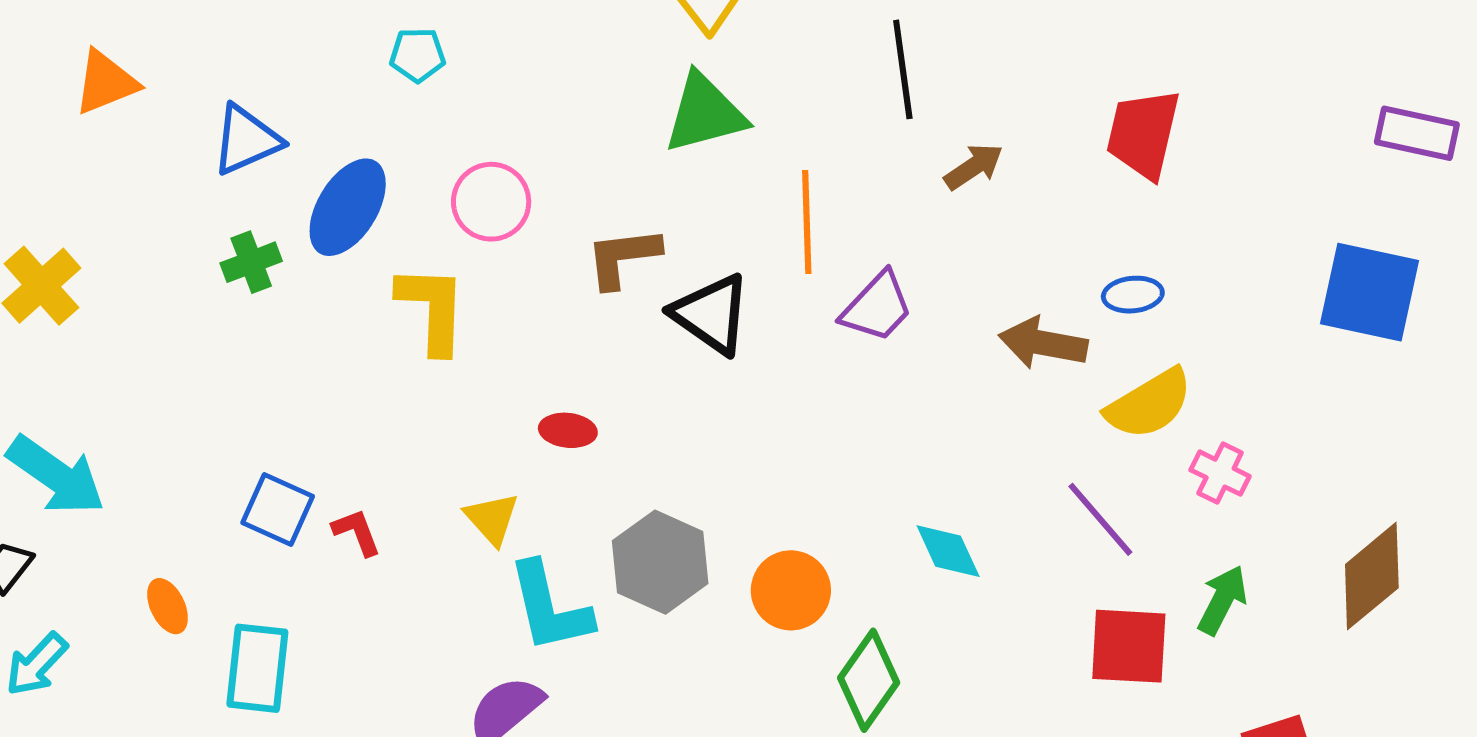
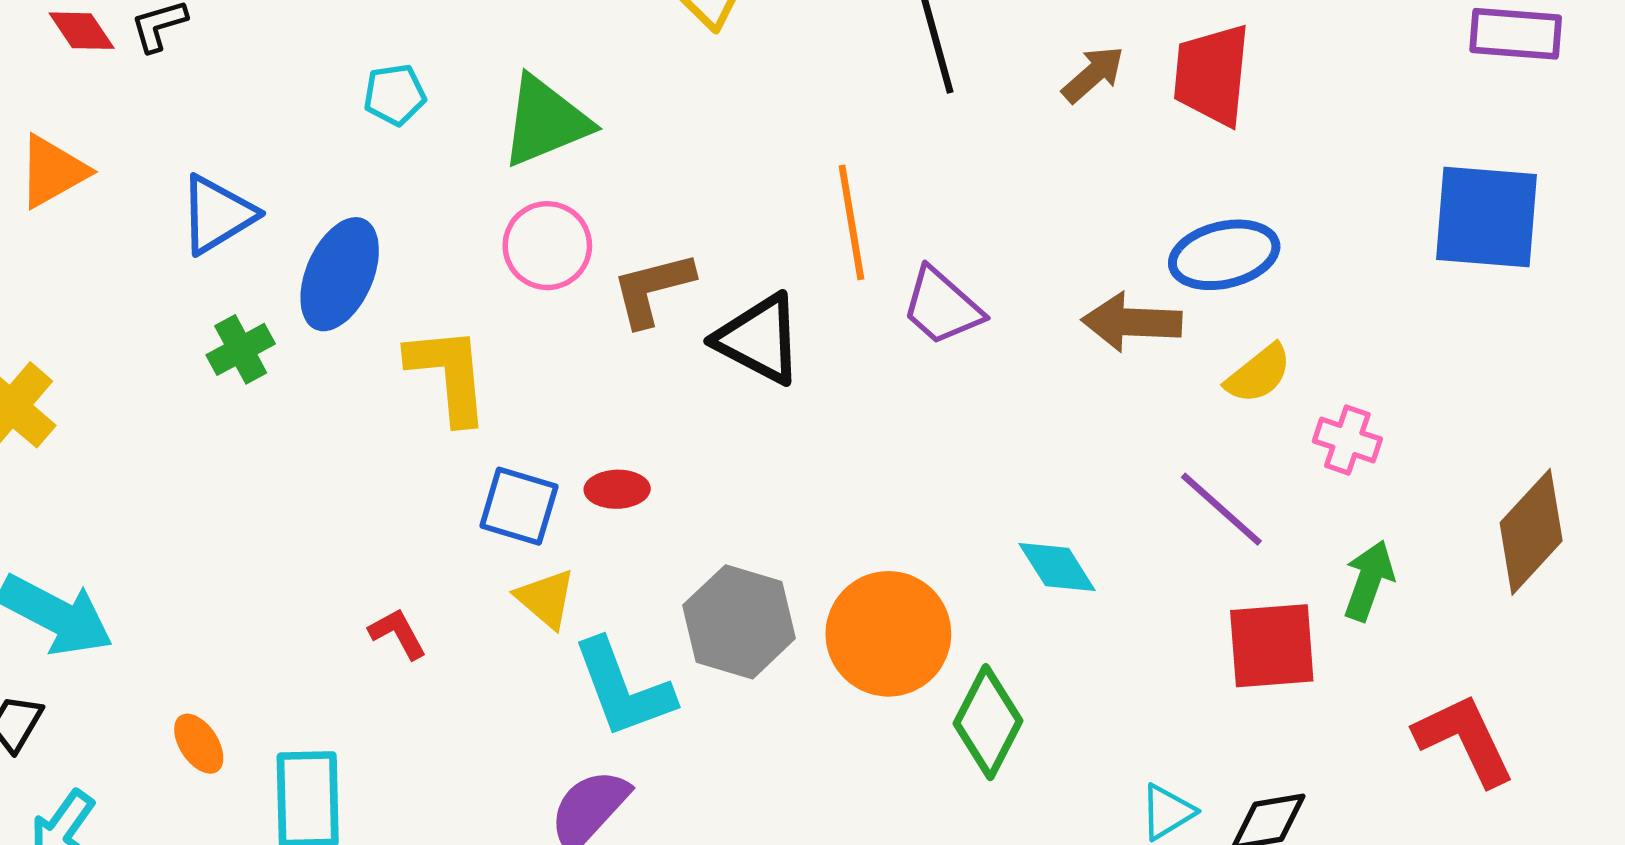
green triangle: (705, 113) -> (545, 121), moved
brown arrow: (974, 167) -> (1093, 74), moved
pink circle: (491, 202) -> (547, 246), moved
blue ellipse: (1133, 295) -> (1224, 255), size x1.6
purple trapezoid: (877, 307) -> (942, 307), turned 96
yellow semicircle: (1149, 404) -> (1258, 374), size x0.7
blue square: (278, 509) -> (519, 506), moved
orange circle: (791, 590) -> (888, 634), size x1.4

